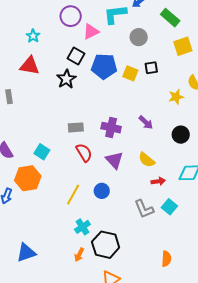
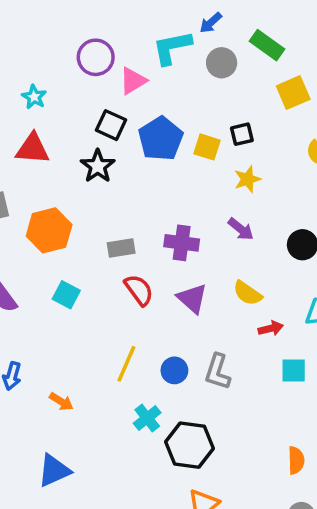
gray circle: (139, 37) -> (222, 63), moved
blue pentagon: (104, 66) -> (161, 139), turned -30
yellow star: (176, 97) -> (247, 179), moved
orange hexagon: (28, 178) -> (49, 230), moved
blue circle: (102, 191) -> (174, 370), moved
cyan square: (169, 207) -> (294, 371), turned -35
gray L-shape: (144, 209) -> (218, 372), moved, turned 45
orange arrow: (79, 255) -> (61, 402), moved, turned -80

